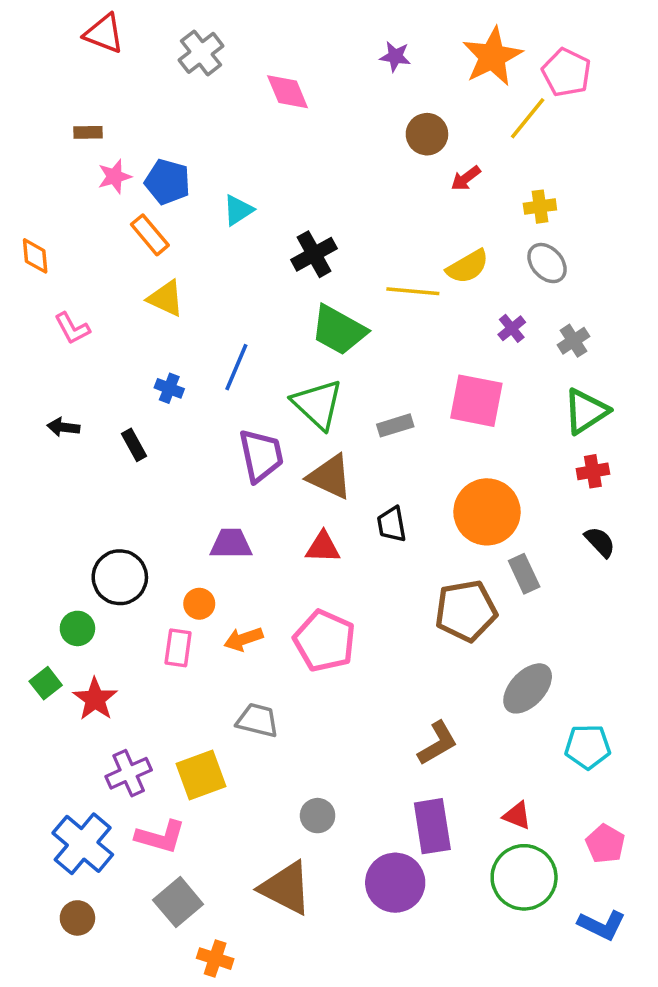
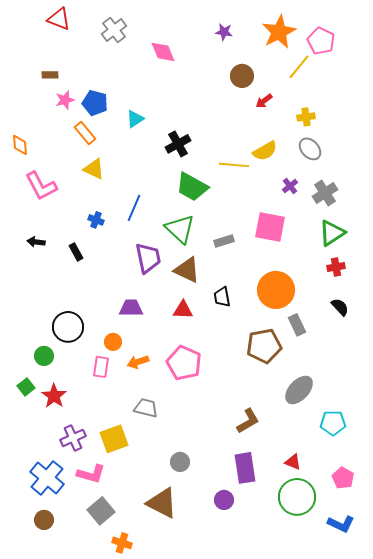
pink L-shape: (72, 328) -> (41, 186), size x1.6
gray cross: (573, 341) -> (325, 193), size x1.4
purple circle: (395, 883) -> (224, 500), size x0.6

